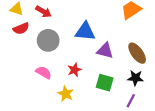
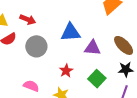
pink semicircle: (44, 72) -> (31, 86), moved
green square: (105, 83) -> (97, 79), turned 36

